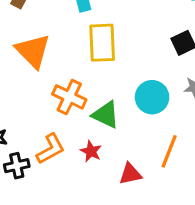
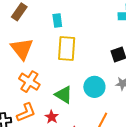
orange cross: (69, 97) -> (29, 82), moved

